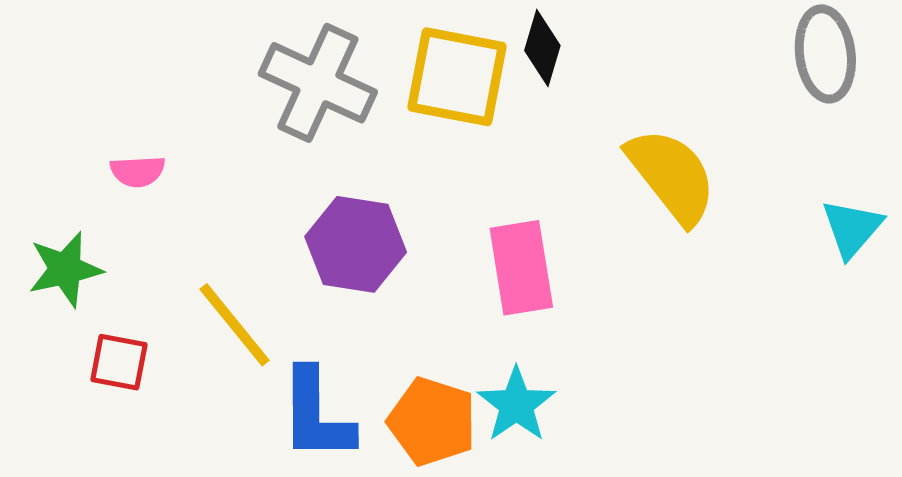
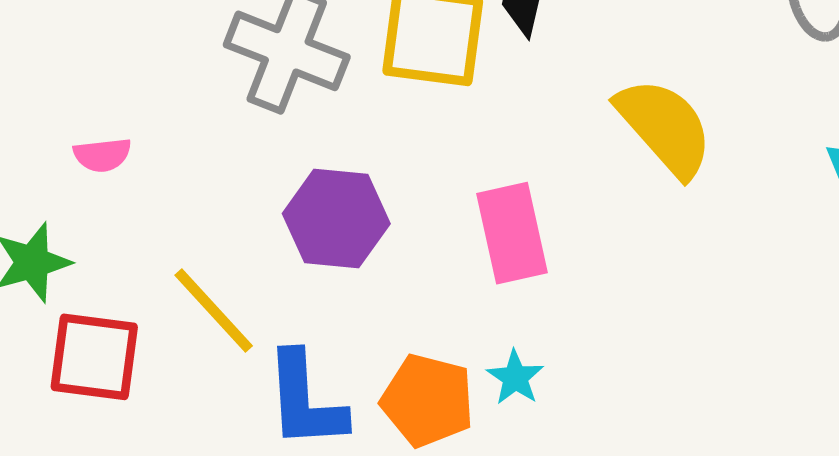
red square: (119, 362) -> (94, 357), size x1.5
cyan star: (516, 405) -> (515, 378), size x0.7

